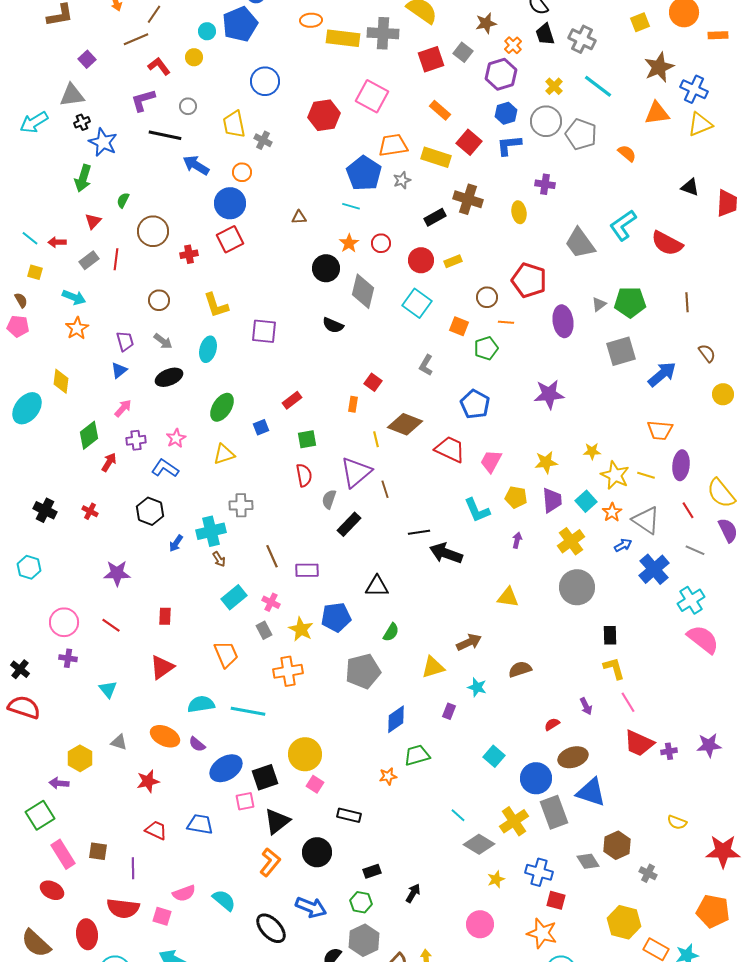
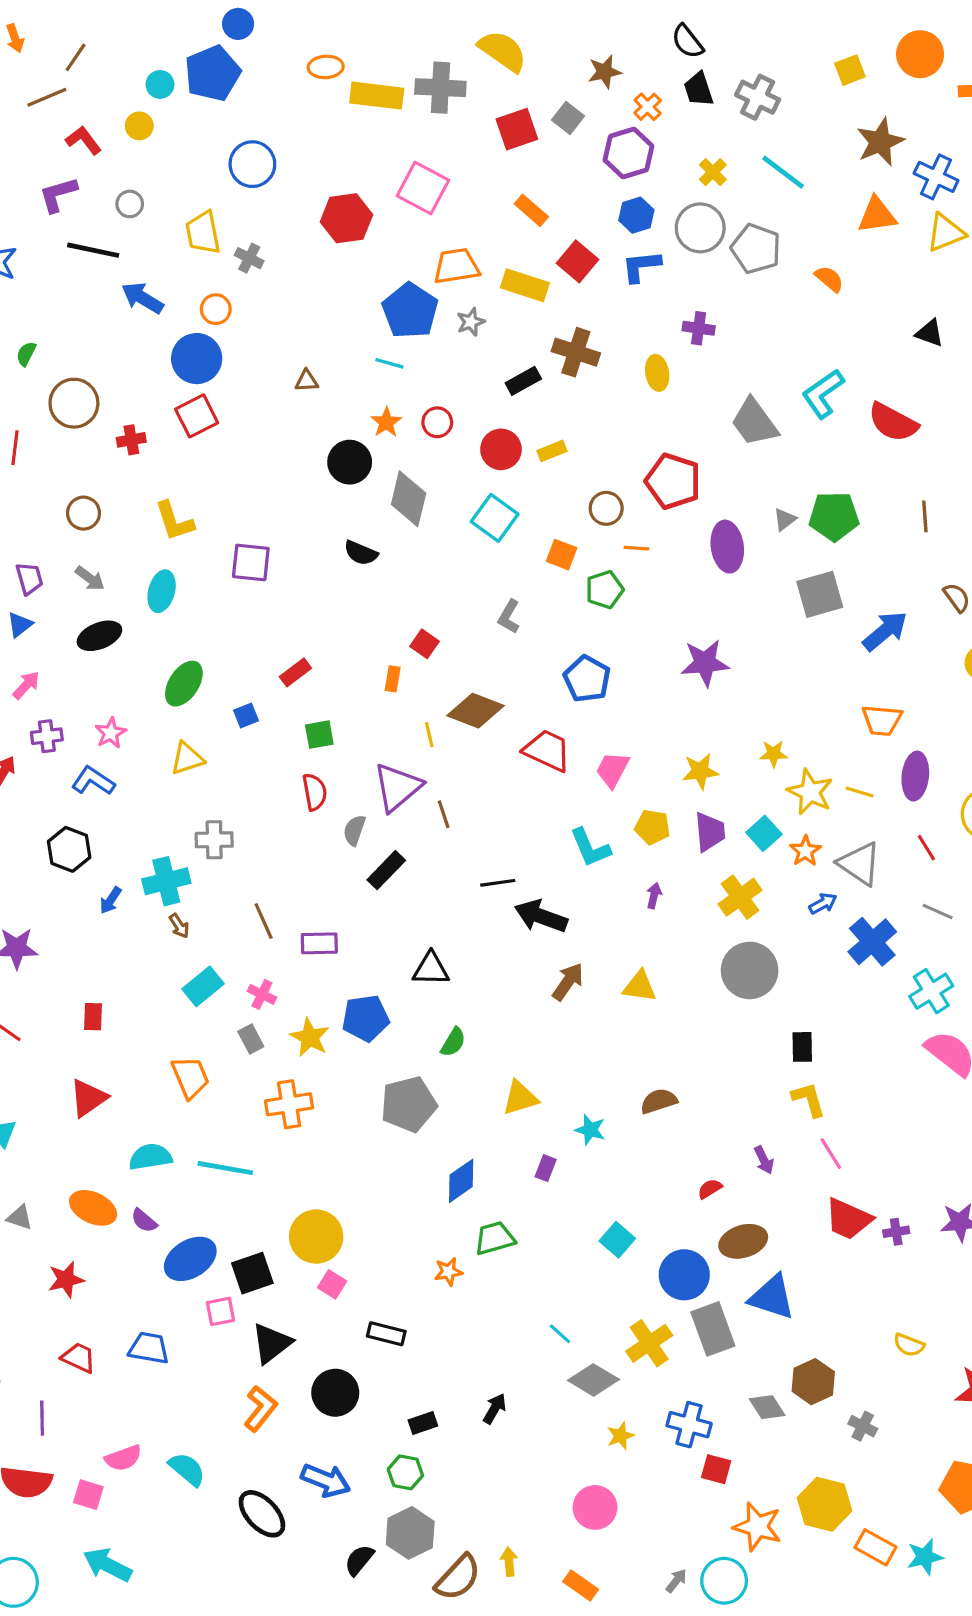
brown arrow: (469, 642) -> (568, 982), moved, turned -30
black arrow: (413, 893) -> (495, 1409), moved
orange star: (542, 933) -> (758, 1527), moved

